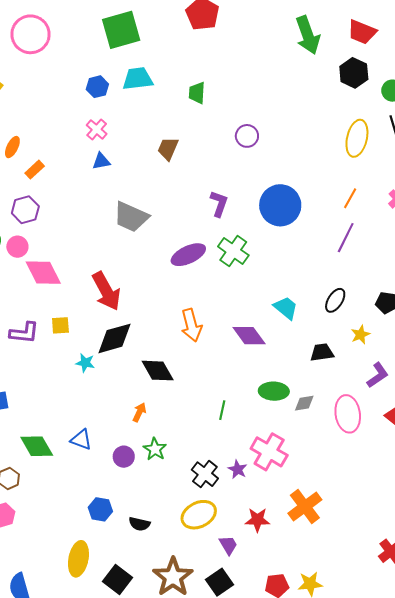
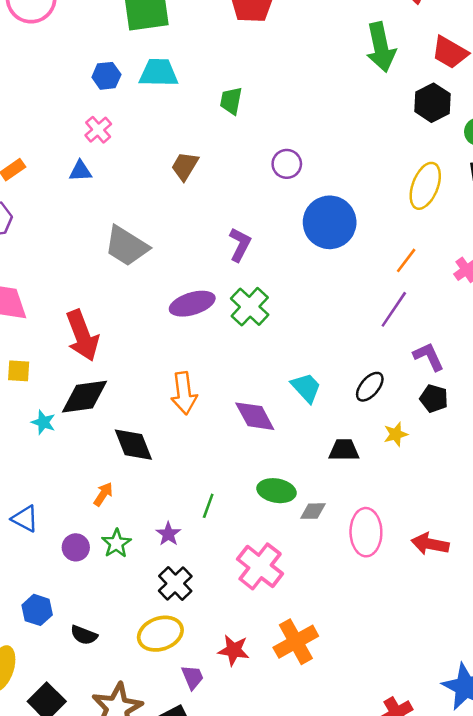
blue triangle: (101, 161) -> (80, 171), moved
blue circle: (280, 205) -> (330, 222), moved
purple L-shape: (378, 375) -> (429, 357), moved, turned -88
purple star: (238, 469) -> (168, 534), moved

